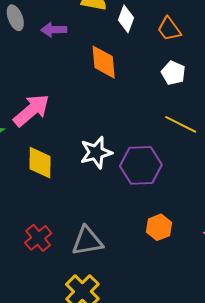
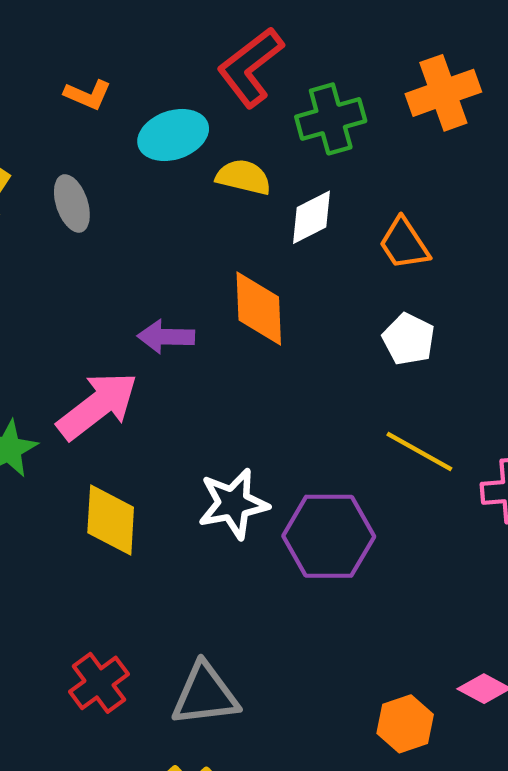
white diamond: (126, 19) -> (311, 217), turned 40
purple arrow: (54, 30) -> (166, 337), moved
orange hexagon: (159, 227) -> (405, 724), moved

